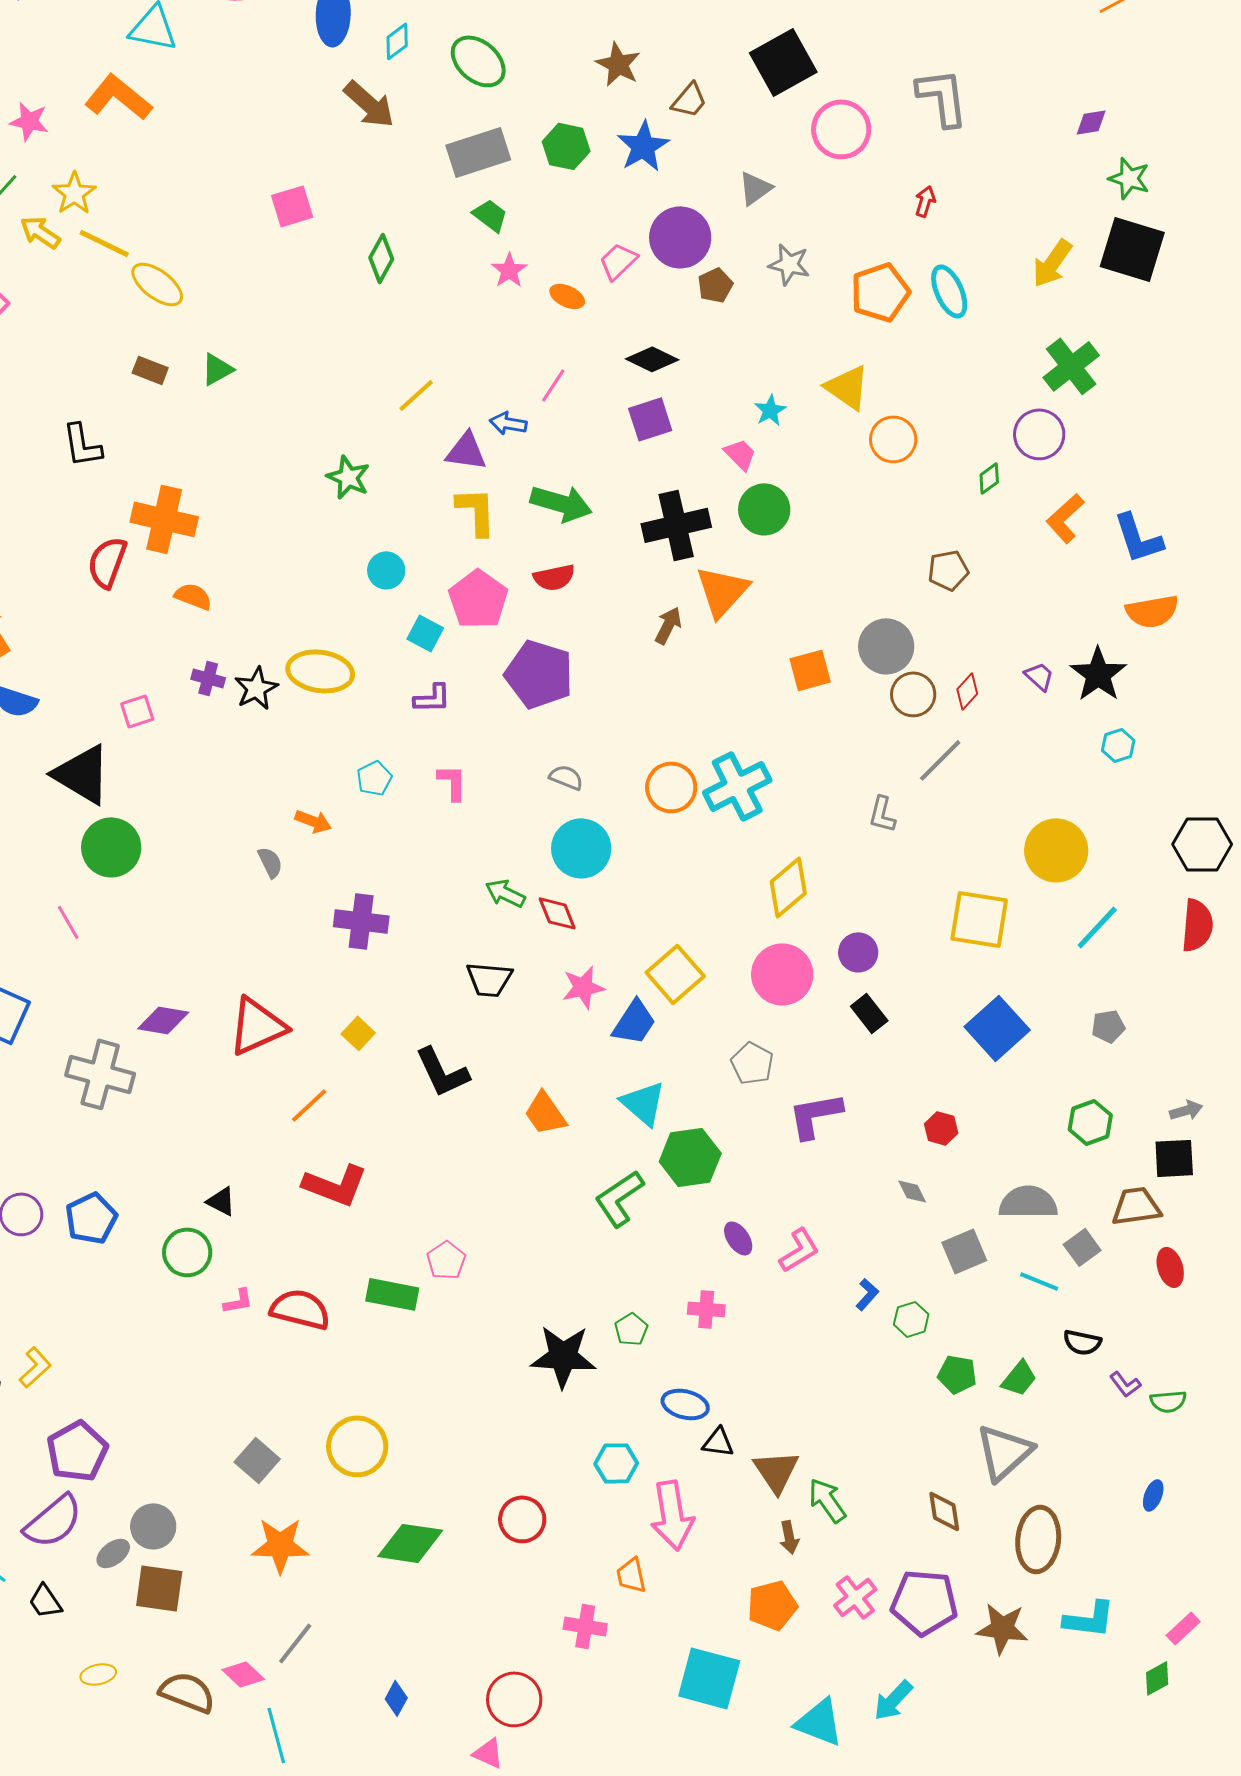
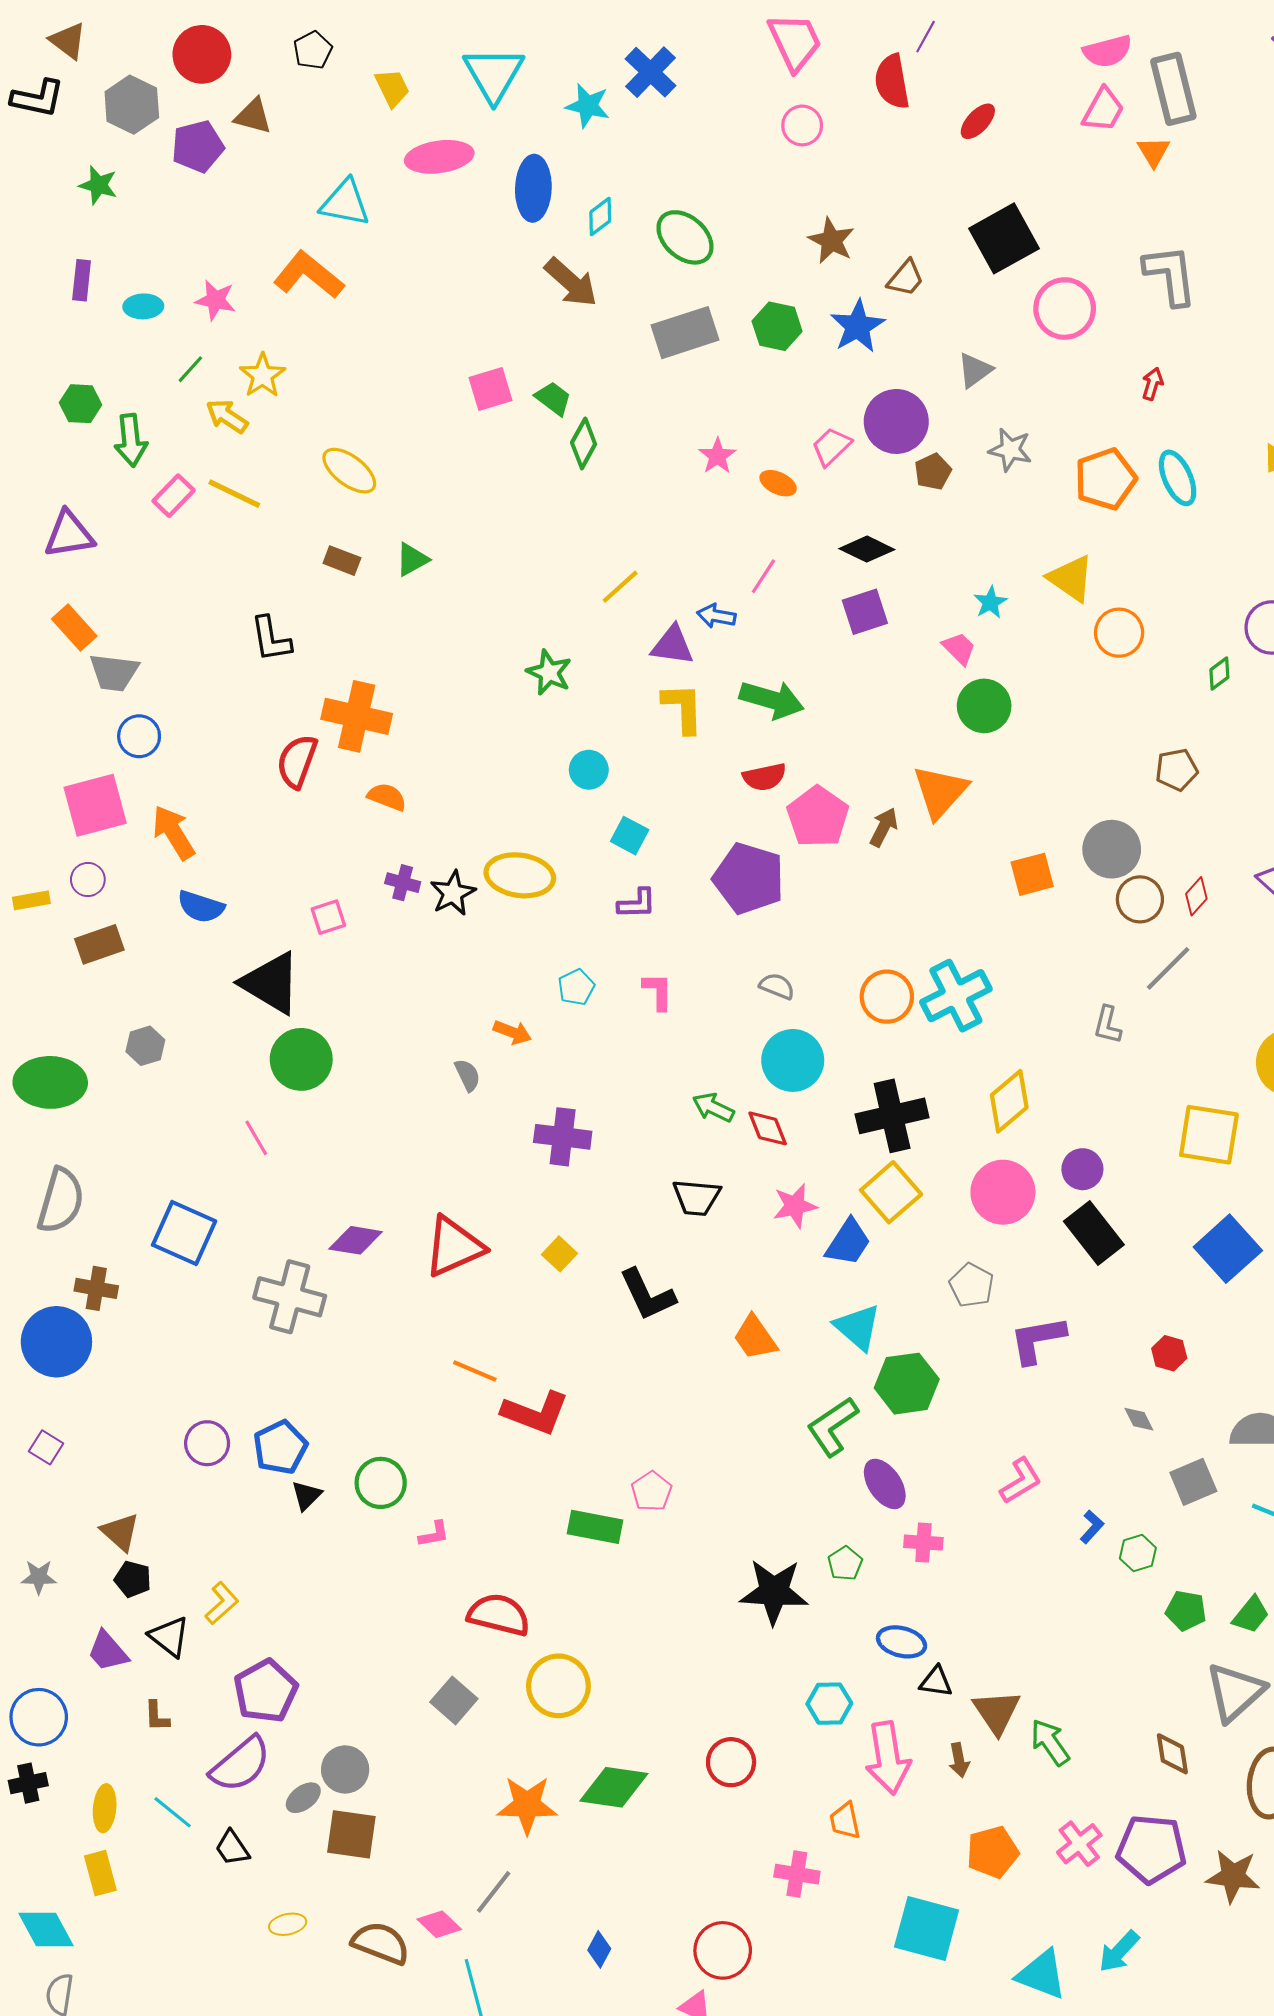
green trapezoid: (490, 215) -> (553, 398), moved
yellow line: (104, 243) -> (234, 494), moved
black cross: (676, 525) -> (892, 1116), moved
pink pentagon: (478, 599) -> (818, 817), moved
black rectangle: (869, 1013) -> (1094, 1233), size x1.5
orange line: (309, 1105) -> (475, 1371), moved, turned 66
black triangle: (221, 1201) -> (306, 1495), moved, turned 48
purple ellipse: (738, 1238) -> (885, 1484), moved, size x1.4
red semicircle: (300, 1309) -> (499, 1615), moved
brown arrow: (789, 1537) -> (959, 1760), moved
orange star: (280, 1545) -> (527, 1805), moved

